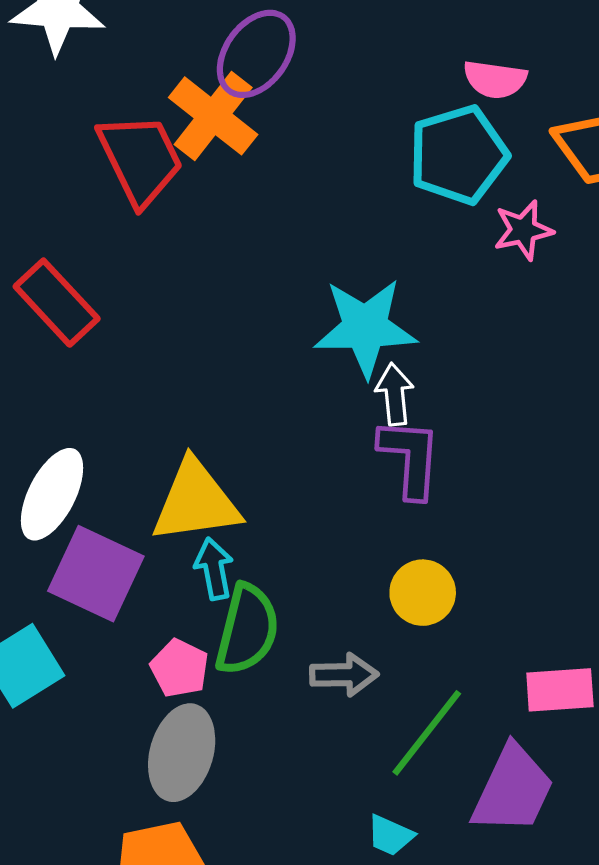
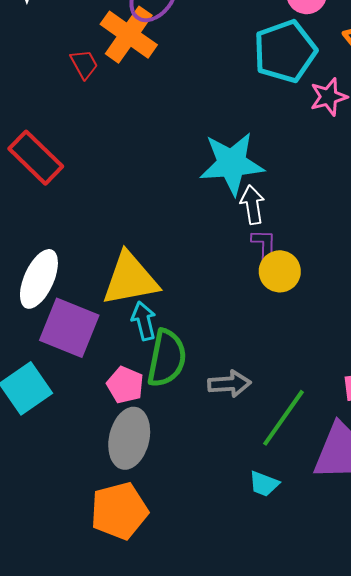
red trapezoid: (140, 159) -> (84, 64), size x0.5
purple L-shape: (410, 458) -> (264, 244), size x0.6
yellow circle: (423, 593) -> (280, 271), moved

